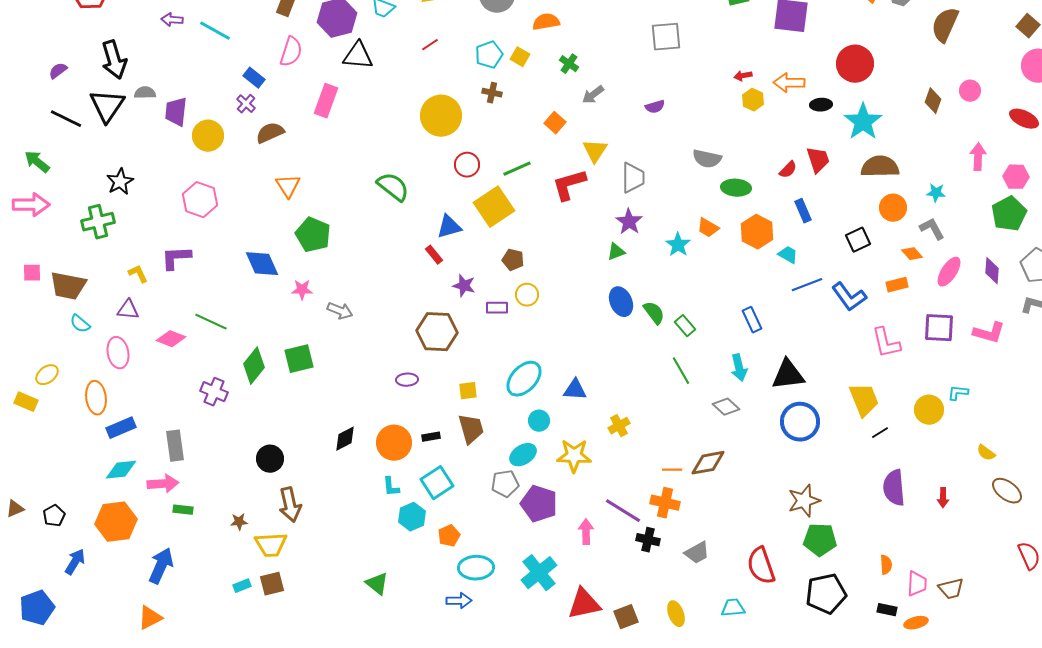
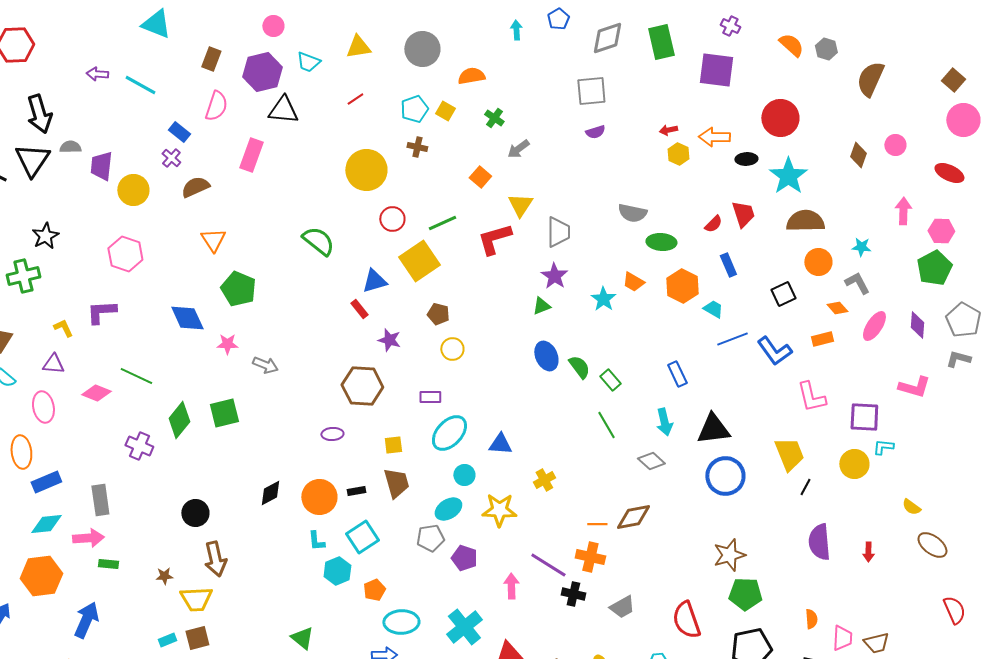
purple semicircle: (655, 107) -> (595, 132), moved
purple rectangle: (497, 308) -> (430, 397), moved
purple square: (939, 328) -> (864, 417), moved
black line: (880, 433) -> (805, 487), turned -30
purple pentagon: (539, 504) -> (464, 558), size x0.7

